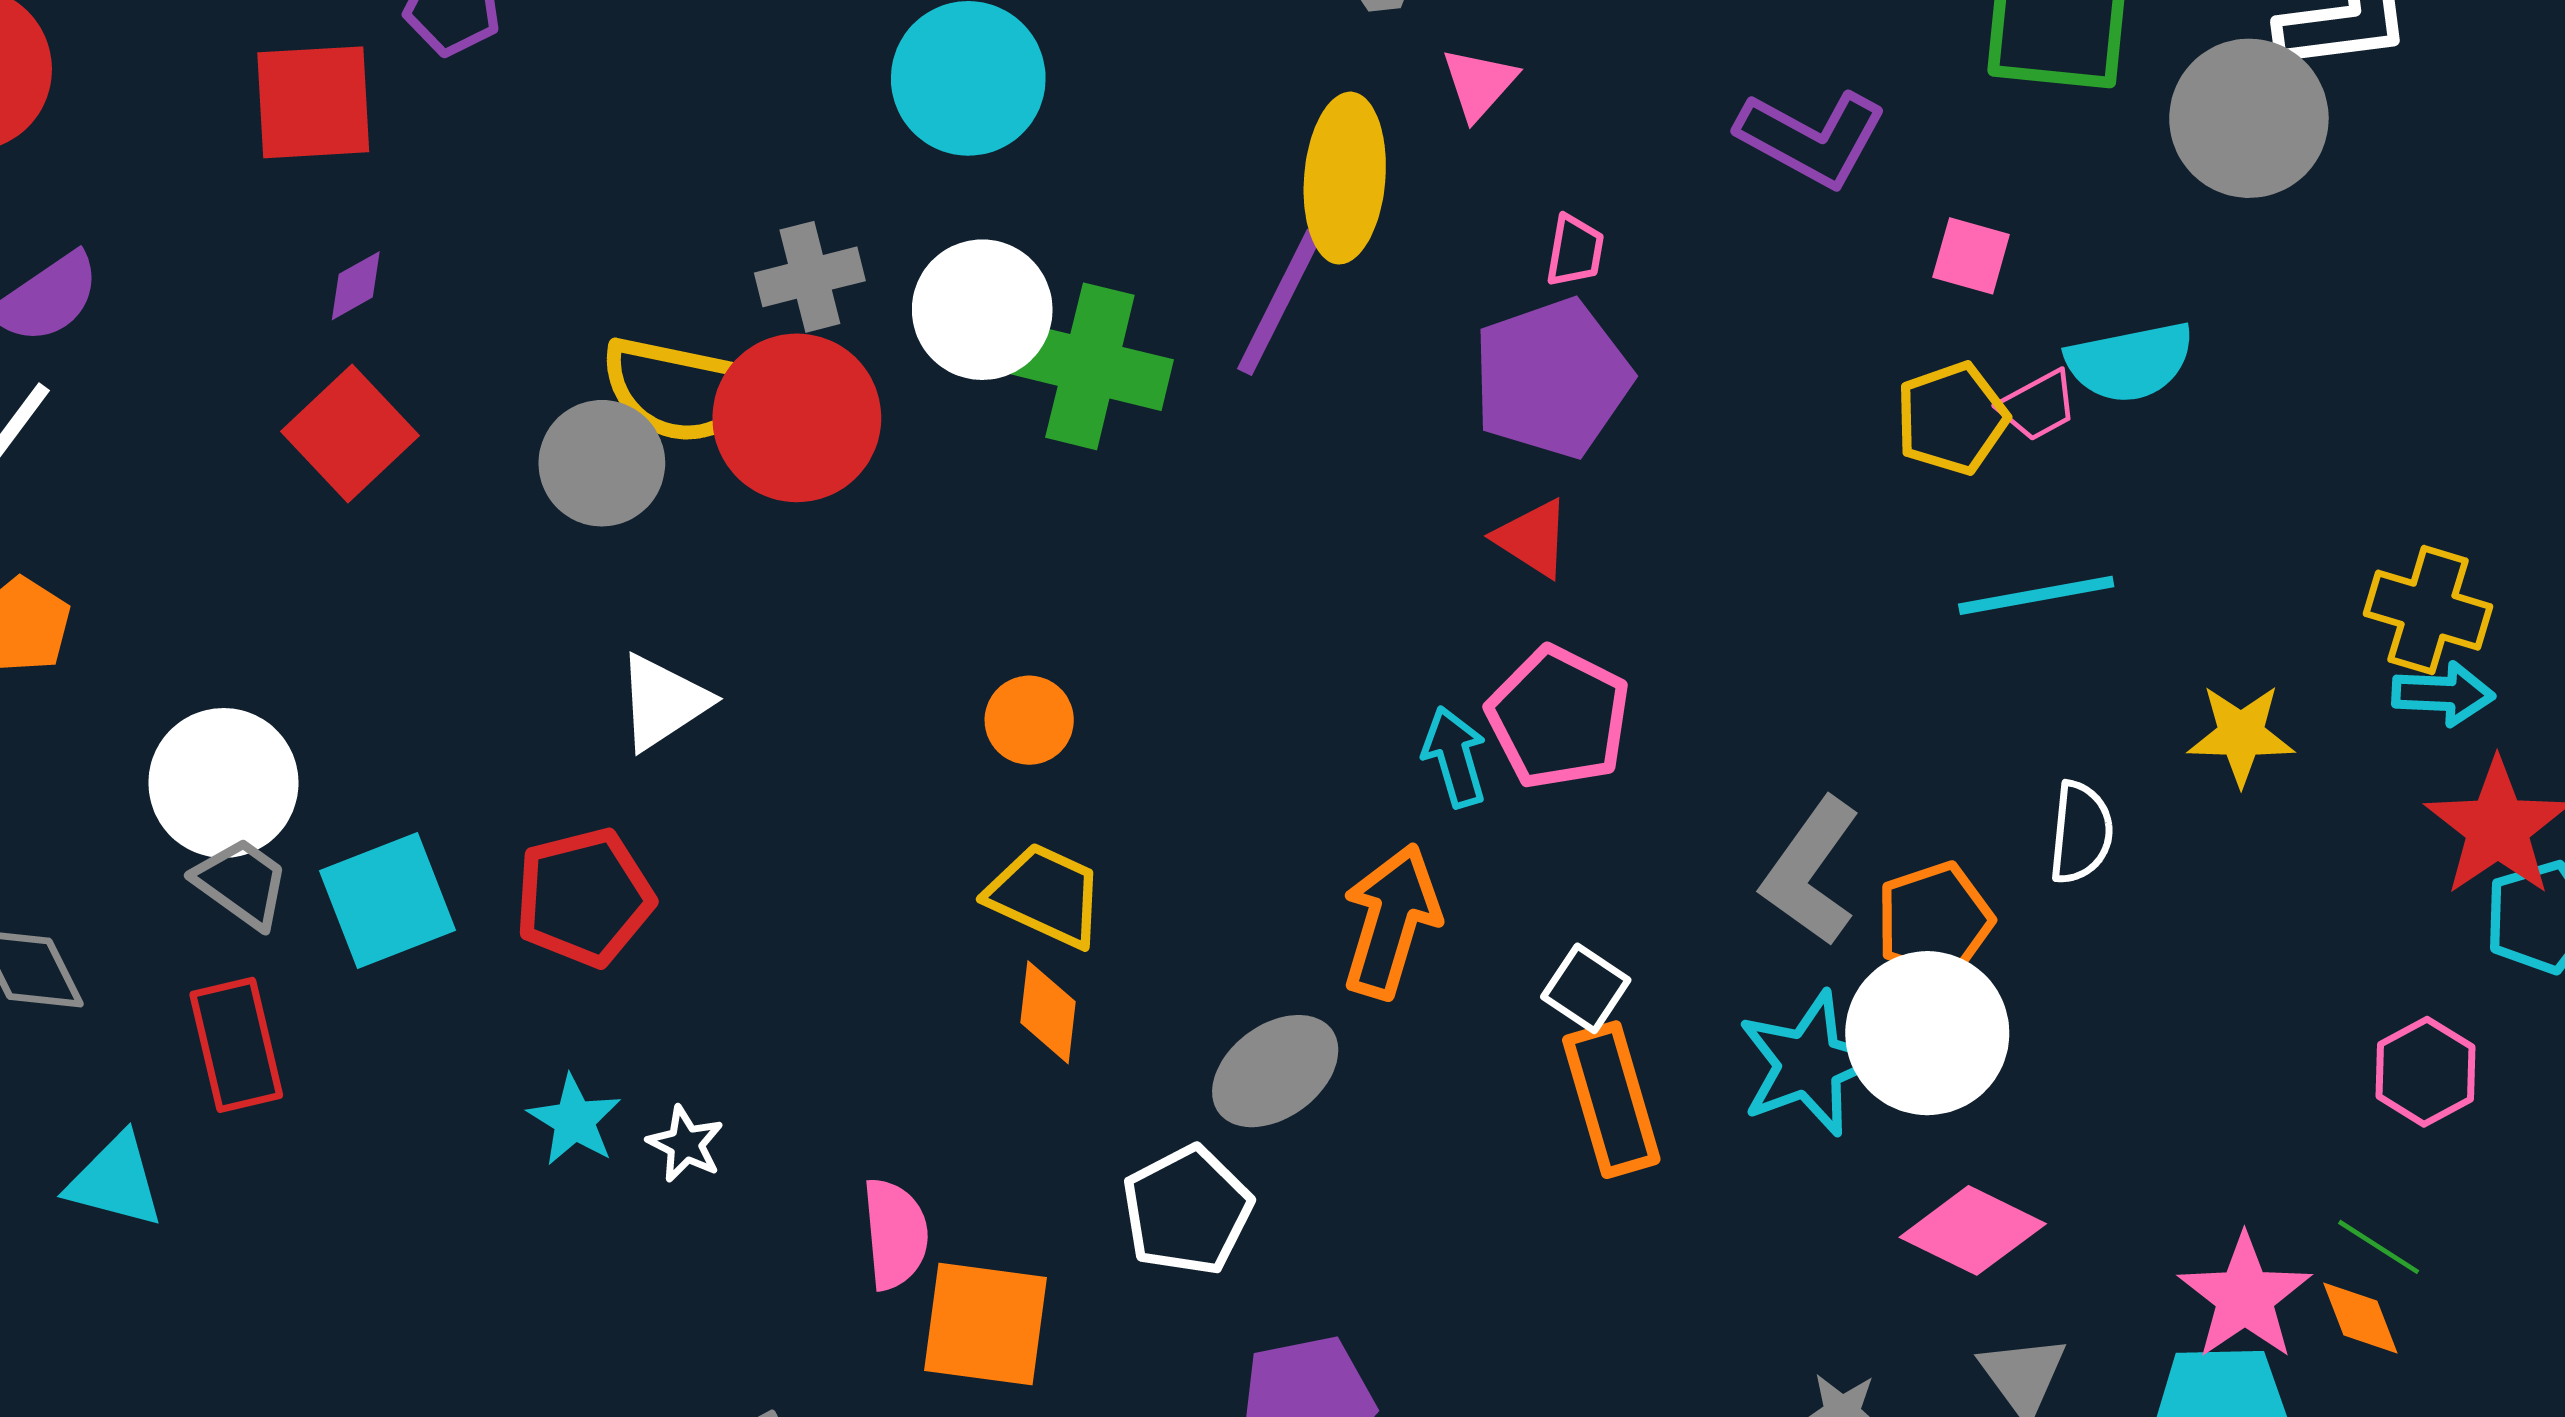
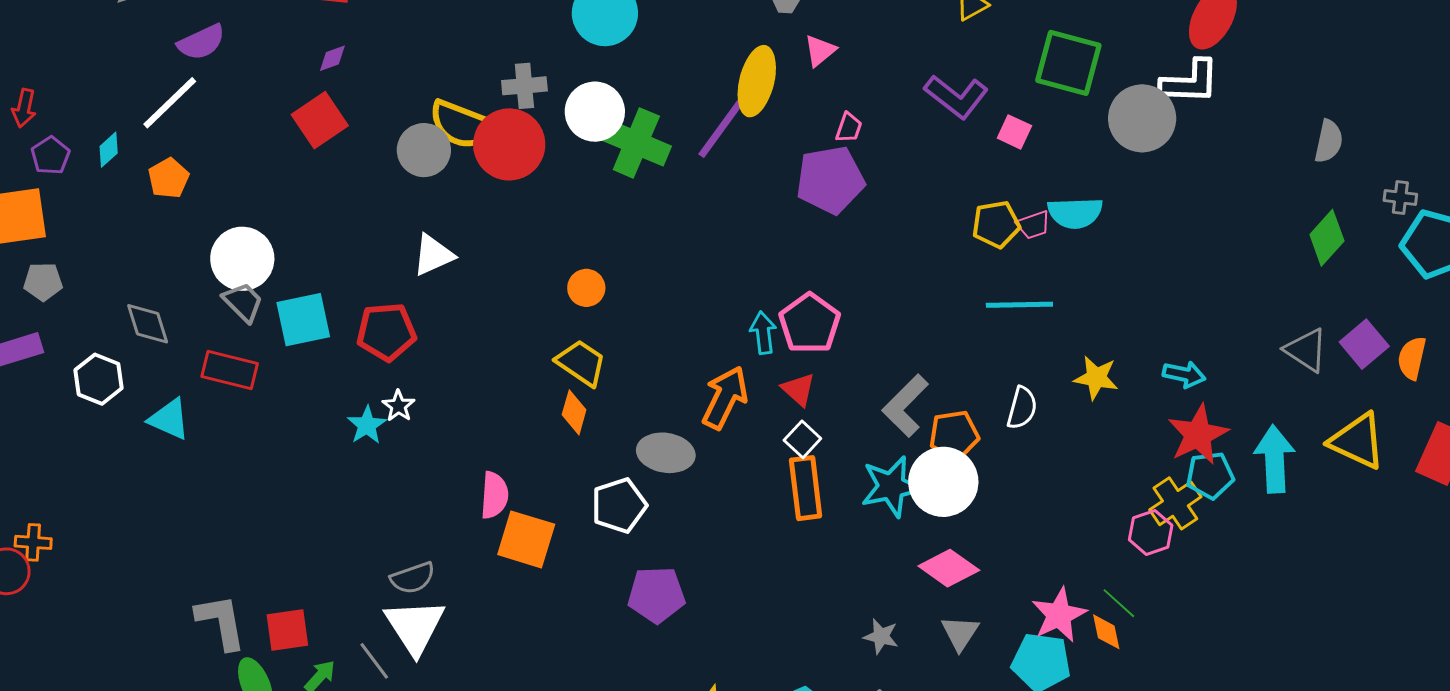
pink square: (1971, 256) -> (1014, 132), moved
red triangle: (1533, 538) -> (798, 390), moved
yellow cross: (2428, 610) -> (1175, 503), moved, turned 30
red rectangle: (236, 1045) -> (230, 370), turned -72
gray ellipse: (1275, 1071) -> (666, 453), turned 36
white star: (685, 1144) -> (399, 406), moved

